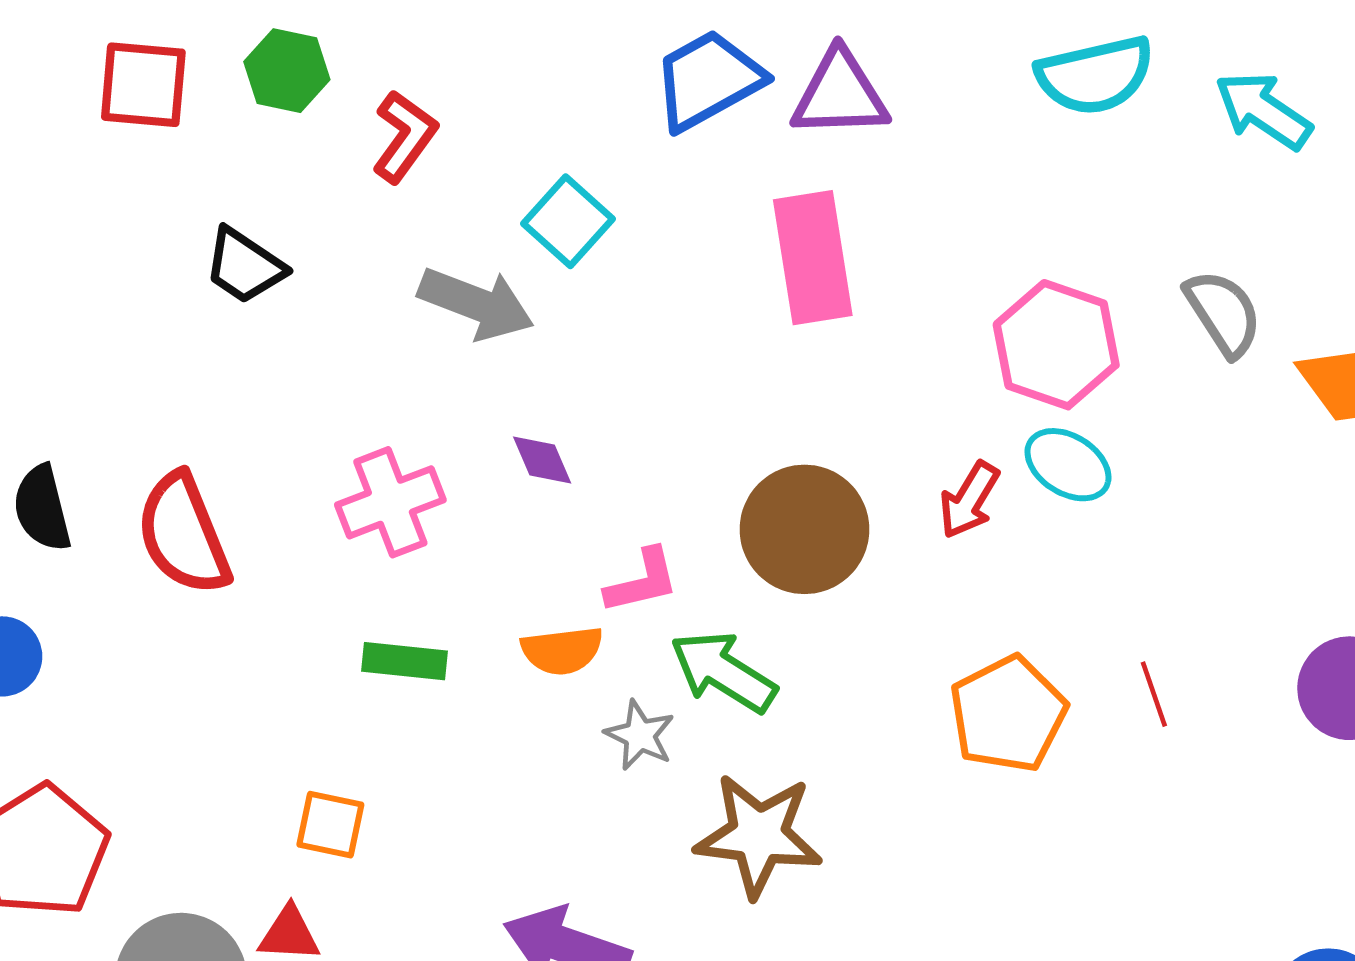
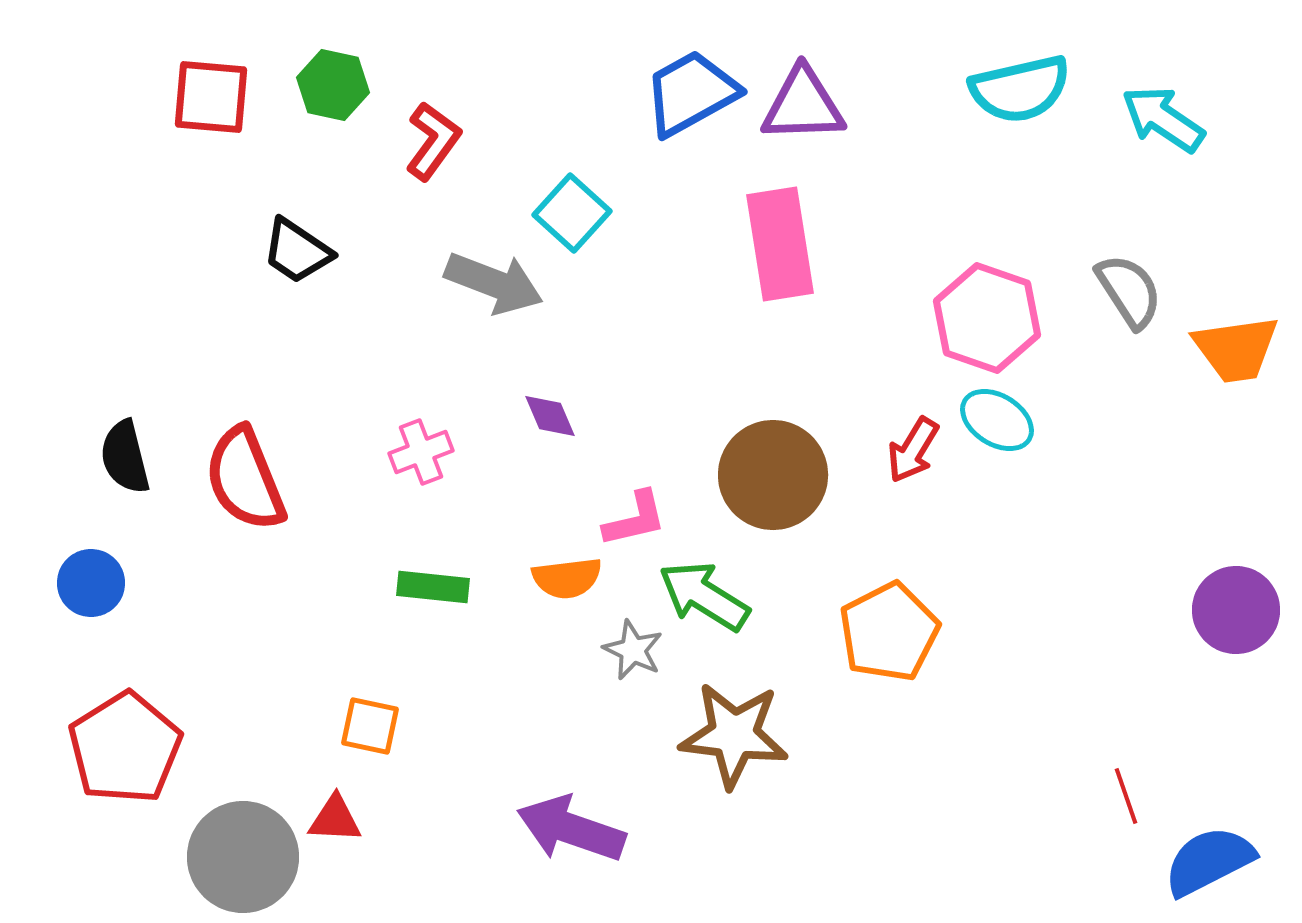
pink cross: (390, 502) -> (421, 452), size x0.7
red line: (1154, 694) -> (1126, 796), moved
orange pentagon: (1008, 714) -> (889, 632), moved

